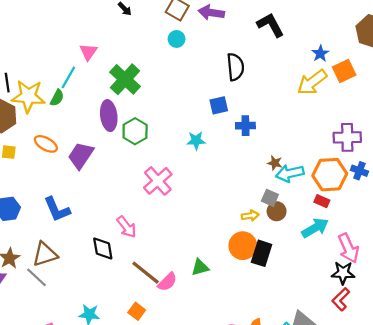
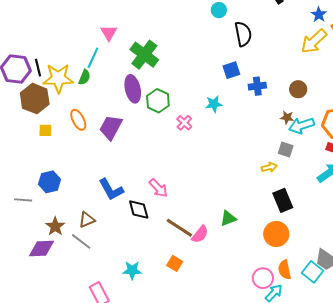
cyan circle: (177, 39) -> (219, 10), moved
orange ellipse: (46, 144) -> (78, 120), turned 40
pink cross: (158, 181) -> (184, 123), moved, size x0.6
blue L-shape: (57, 209) -> (111, 189), moved
brown circle: (277, 211) -> (298, 89), moved
orange circle: (243, 246) -> (276, 234), moved
black rectangle: (262, 253) -> (283, 200), turned -35
brown triangle: (45, 254) -> (87, 220), size x0.7

